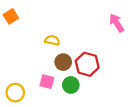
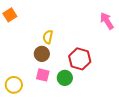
yellow semicircle: (52, 40) -> (48, 37), turned -88
brown circle: (63, 62) -> (42, 54), moved

